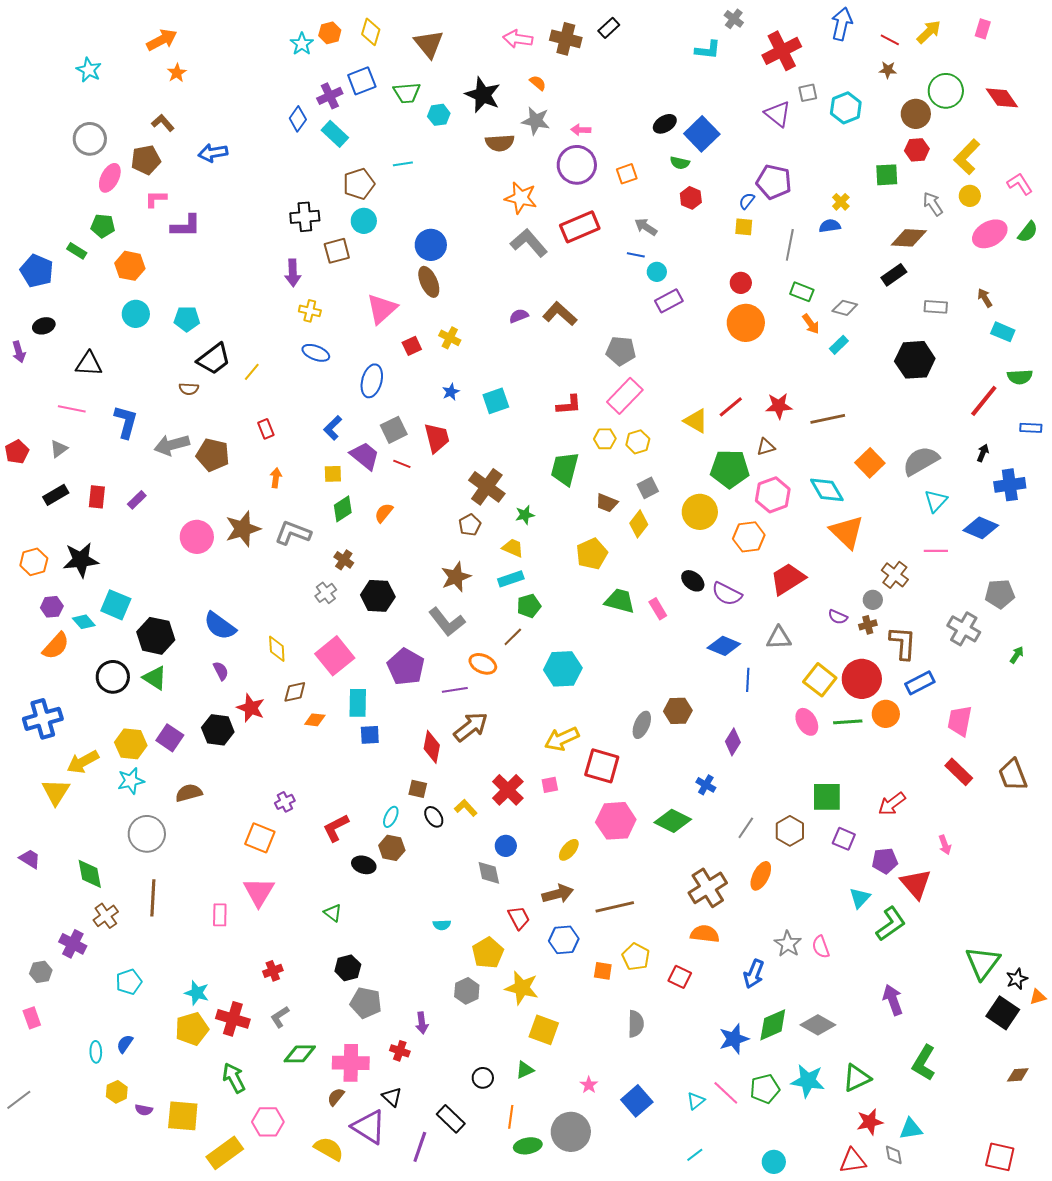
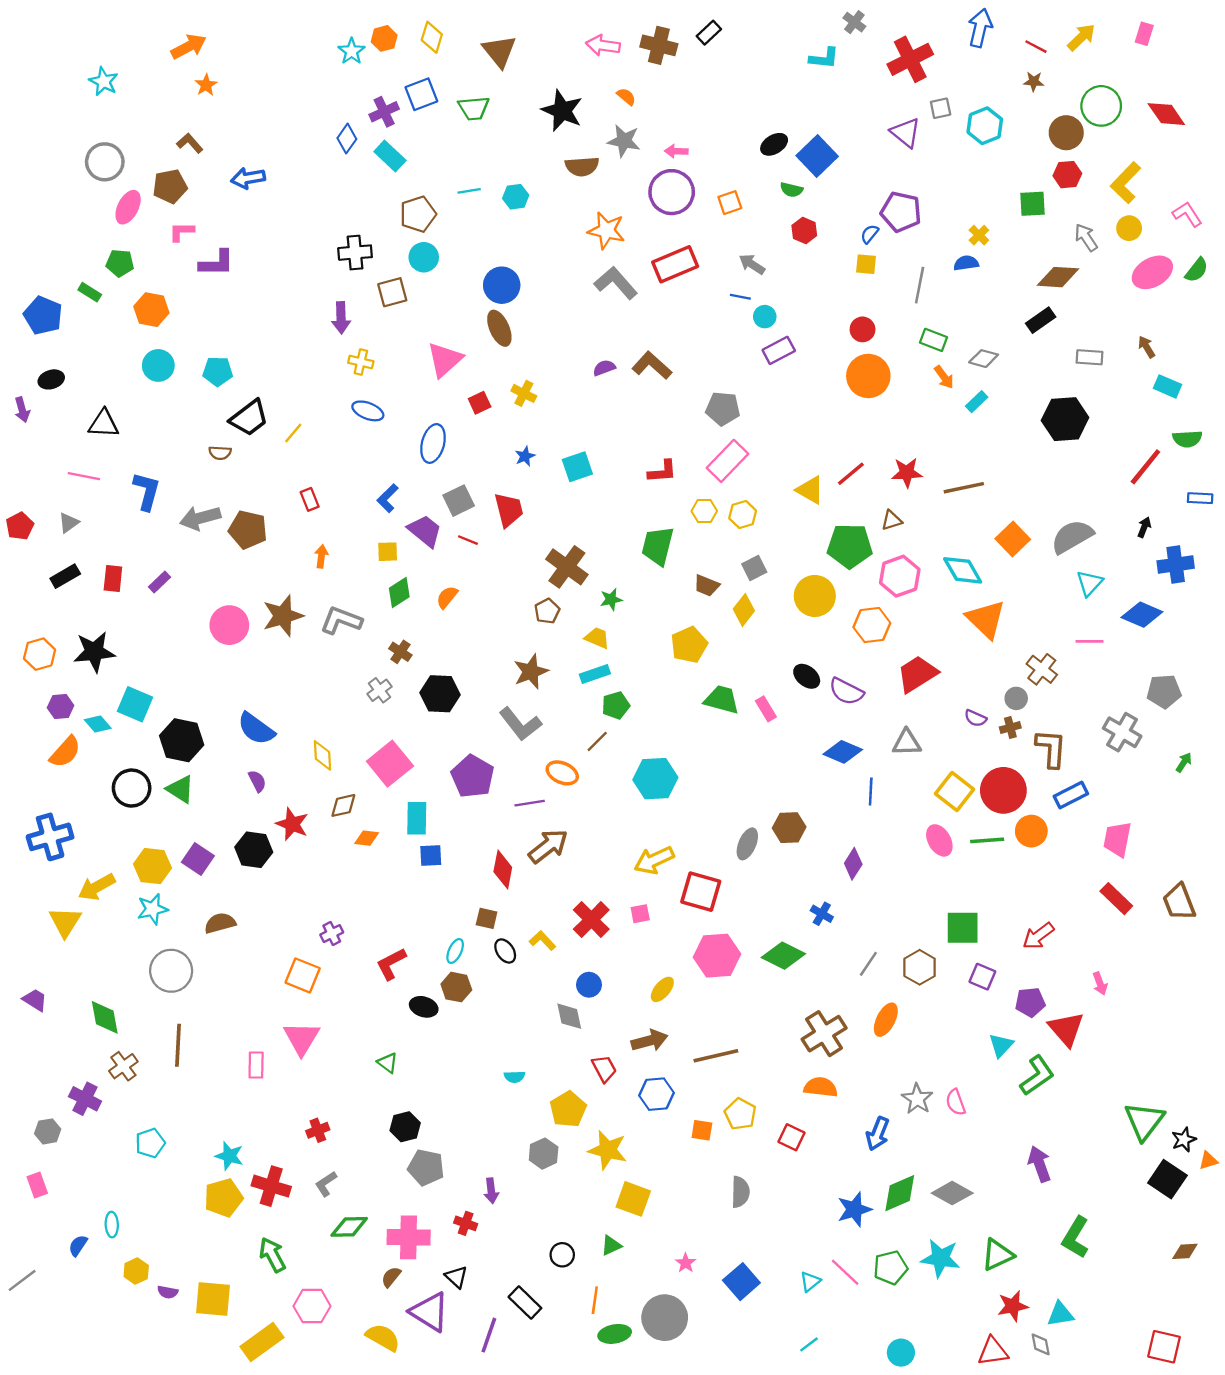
cyan hexagon: (439, 115) -> (516, 197), moved
blue semicircle: (125, 1044) -> (78, 1245), moved

